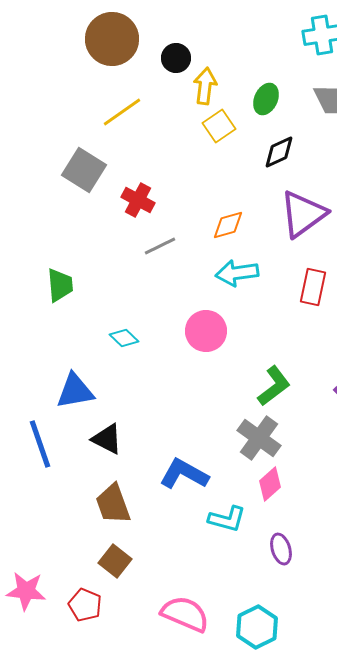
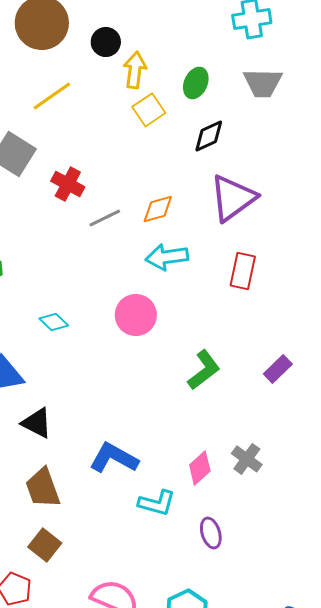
gray line: (160, 246) -> (105, 218), moved
gray cross: (259, 438) -> (247, 459), moved, size x0.7

